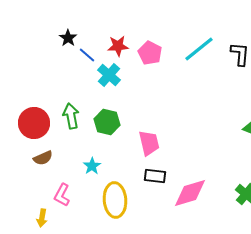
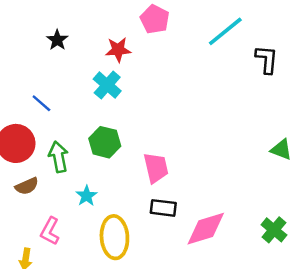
cyan line: (199, 49) -> (225, 31), moved
pink pentagon: (150, 53) -> (155, 19), moved
blue line: (87, 55) -> (41, 103), moved
green arrow: (71, 116) -> (58, 157), moved

